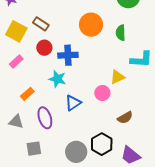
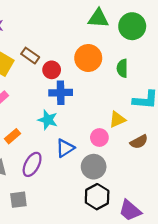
red circle: (44, 48) -> (52, 70), moved
purple ellipse: (45, 118) -> (32, 164), turned 45
brown semicircle: (125, 118) -> (139, 142), moved
gray circle: (76, 152) -> (94, 167), moved

